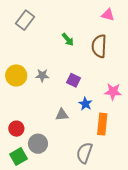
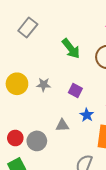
green arrow: (68, 39) -> (71, 49), size x1.5
gray circle: (38, 144) -> (37, 141), moved

